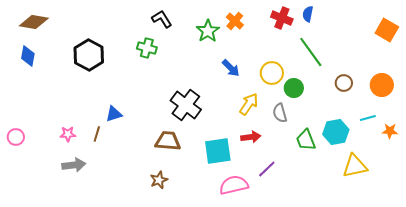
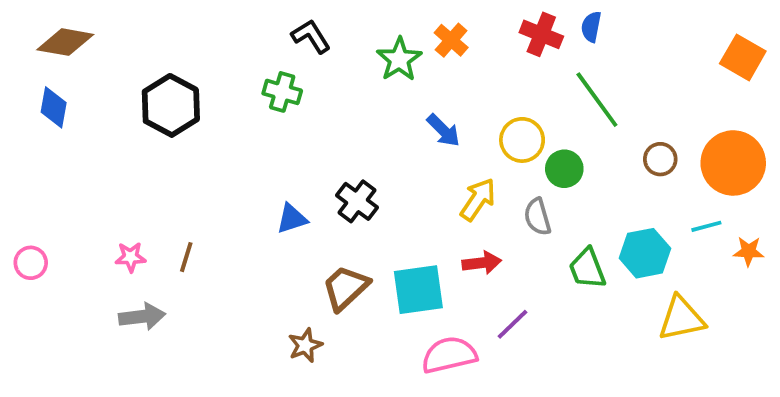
orange circle: (382, 85) -> (733, 163), size x1.4
black cross: (186, 105) -> (357, 201), size x0.7
blue triangle: (114, 114) -> (292, 219), moved
brown trapezoid: (168, 141) -> (345, 288), moved, turned -48

